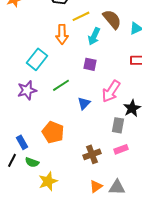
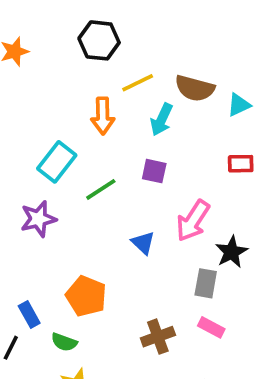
brown semicircle: (112, 19) -> (195, 88), turned 145
green line: (61, 85) -> (101, 189), moved
blue triangle: (84, 103) -> (143, 243), turned -32
pink rectangle: (121, 149) -> (211, 327), turned 48
green semicircle: (32, 162) -> (64, 342), moved

